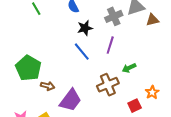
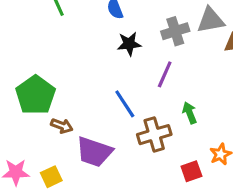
blue line: (82, 52) -> (125, 104), moved
green arrow: (129, 68) -> (190, 113), turned 88
purple trapezoid: (70, 100) -> (94, 152), turned 65

